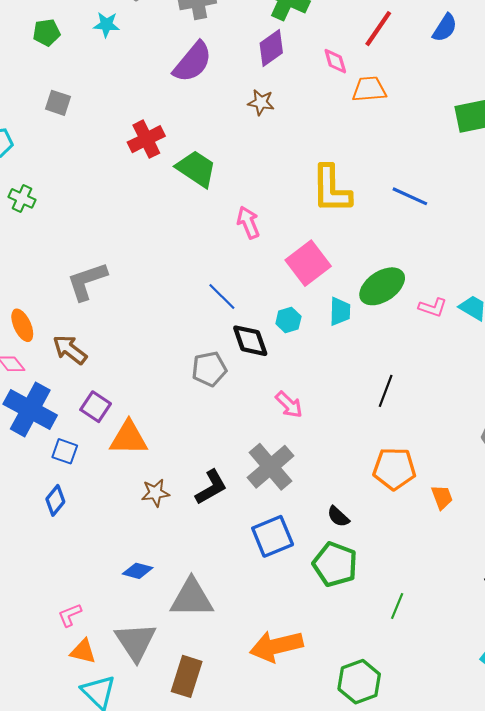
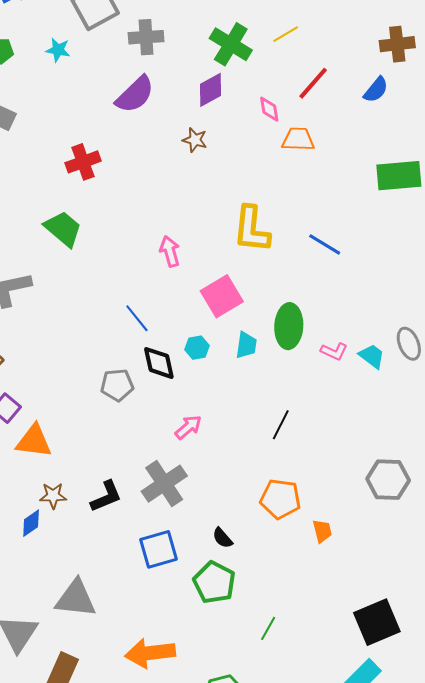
green trapezoid: (196, 169) -> (63, 229), moved
green ellipse: (382, 286) -> (289, 326), turned -60
pink arrow: (289, 405) -> (188, 427), turned -92
blue diamond: (138, 571) -> (31, 523), moved, turned -56

